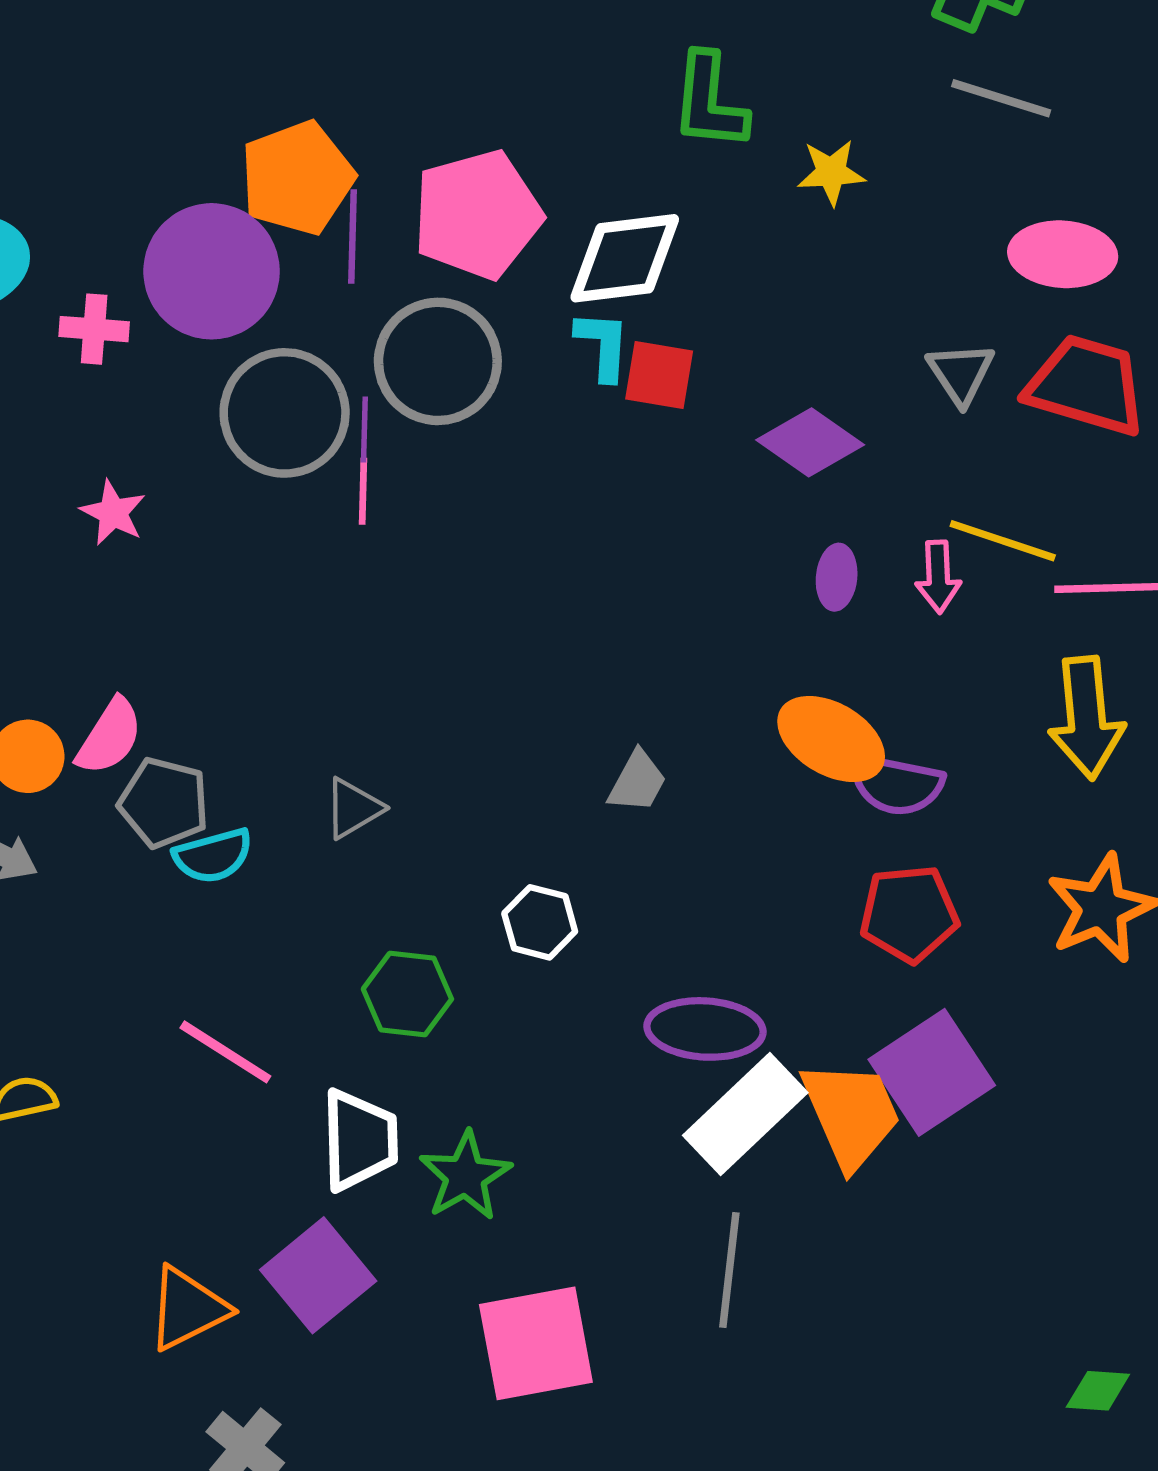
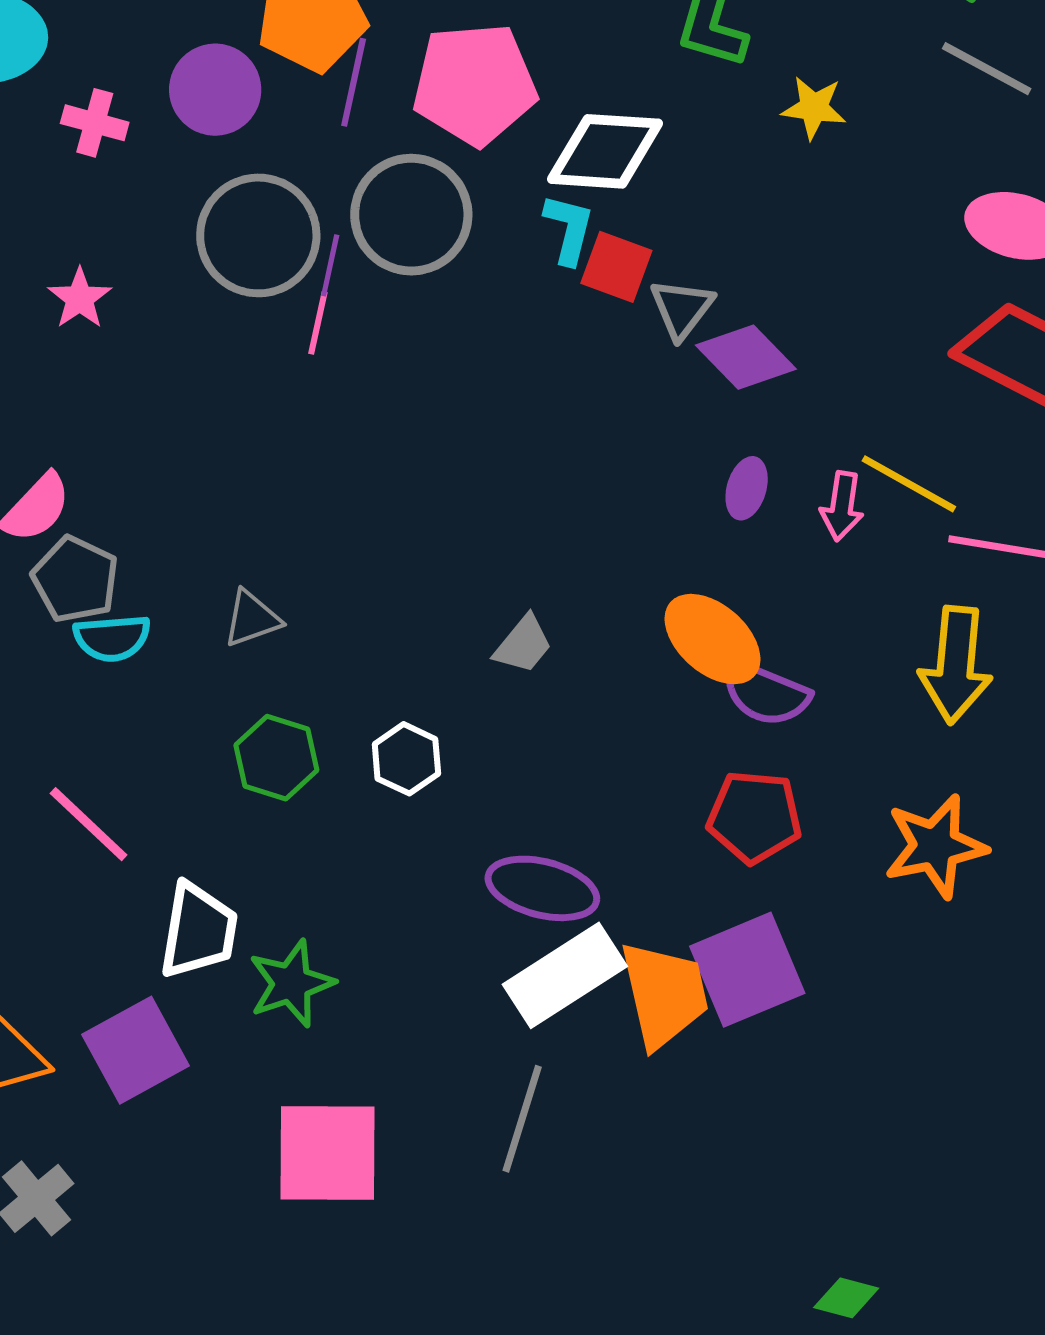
purple circle: (212, 271) -> (215, 90), size x0.7
gray triangle: (961, 373) -> (682, 309), moved
green hexagon: (407, 994) -> (276, 758), moved

